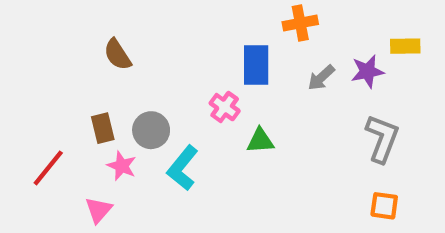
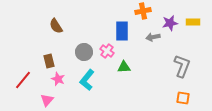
purple star: (367, 71) -> (170, 23), moved
gray arrow: (321, 78) -> (153, 37), turned 32
gray circle: (151, 130) -> (84, 52), moved

